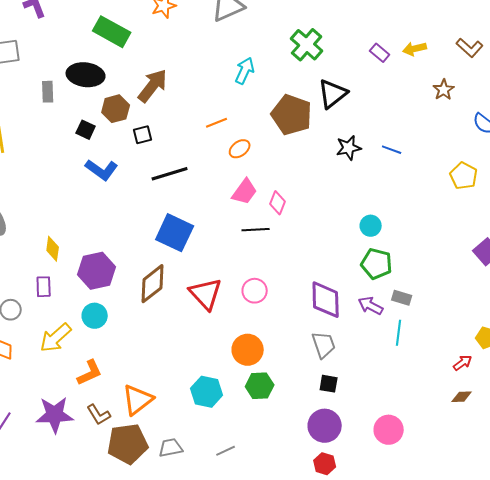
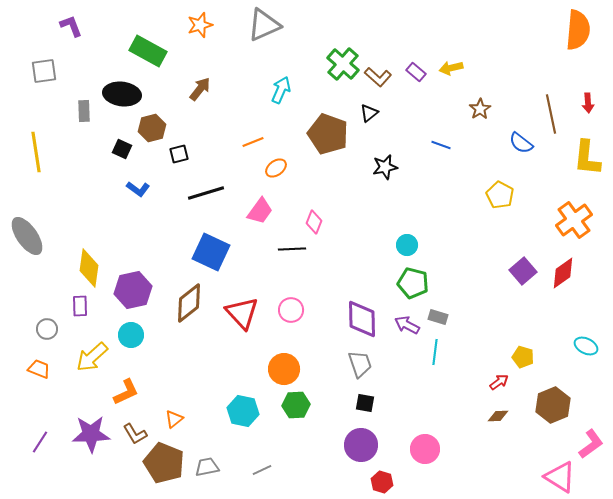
brown L-shape: (470, 48) -> (378, 77), moved
brown arrow: (153, 86) -> (200, 89), moved, size x0.7
black triangle: (333, 94) -> (369, 113), size x0.6
blue line: (392, 150) -> (441, 145), moved
blue L-shape: (102, 170) -> (138, 189), size x0.7
pink trapezoid: (245, 192) -> (260, 211), moved
yellow diamond: (53, 249) -> (89, 268), size x1.5
orange triangle: (138, 400) -> (174, 419), size x0.6
brown pentagon: (128, 444) -> (164, 463), turned 30
red hexagon: (325, 464) -> (382, 482), moved

